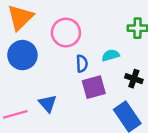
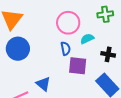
pink circle: (66, 33) -> (68, 23), moved
purple square: (94, 87) -> (78, 66), turned 30

